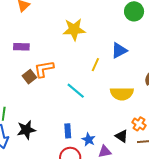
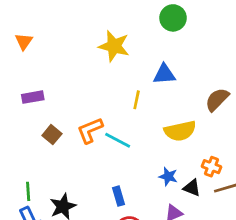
yellow star: (74, 29) -> (114, 46), moved, turned 30
blue triangle: (119, 50) -> (164, 74), turned 36
orange L-shape: (44, 69) -> (90, 130), moved
blue star: (89, 140) -> (168, 176), moved

